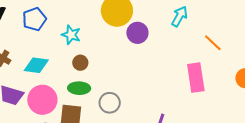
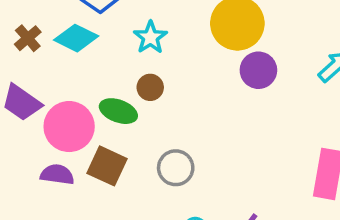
cyan diamond: (36, 65) -> (76, 38), moved
green ellipse: (79, 88) -> (118, 111), moved

